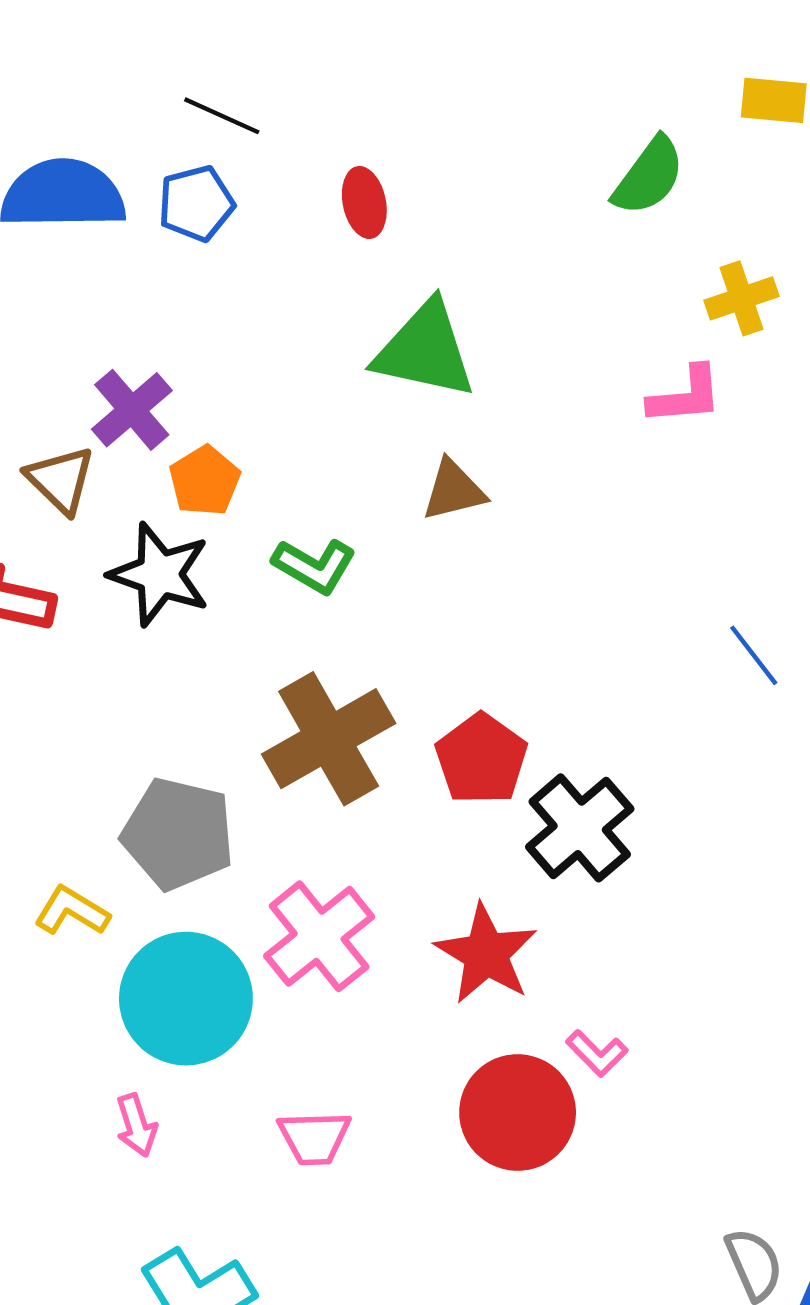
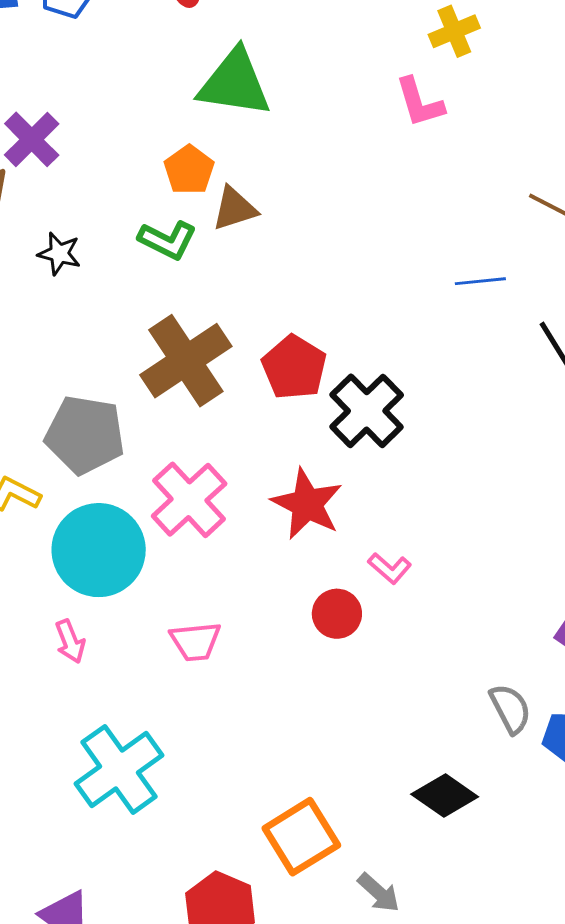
pink L-shape: (685, 396) -> (420, 102), turned 82
orange pentagon: (205, 481) -> (189, 170), moved
brown triangle: (454, 490) -> (234, 209), moved
black star: (160, 574) -> (59, 254), size x0.6
blue line: (754, 655) -> (480, 281), turned -54
red circle: (518, 1112) -> (337, 614), size x0.6

